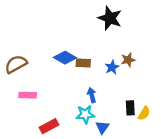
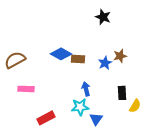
black star: (110, 18) -> (103, 17), size x0.7
black rectangle: (130, 108) -> (122, 93), moved

